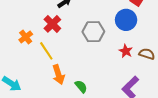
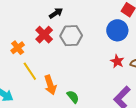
gray hexagon: (93, 32) -> (71, 36), moved
yellow line: (46, 51) -> (30, 71), moved

